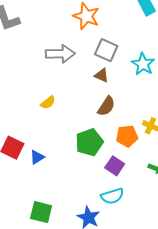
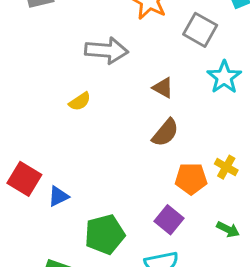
gray square: (106, 50) -> (200, 30), moved
yellow semicircle: (48, 102) -> (80, 102), moved
green pentagon: (89, 142) -> (105, 234), moved

